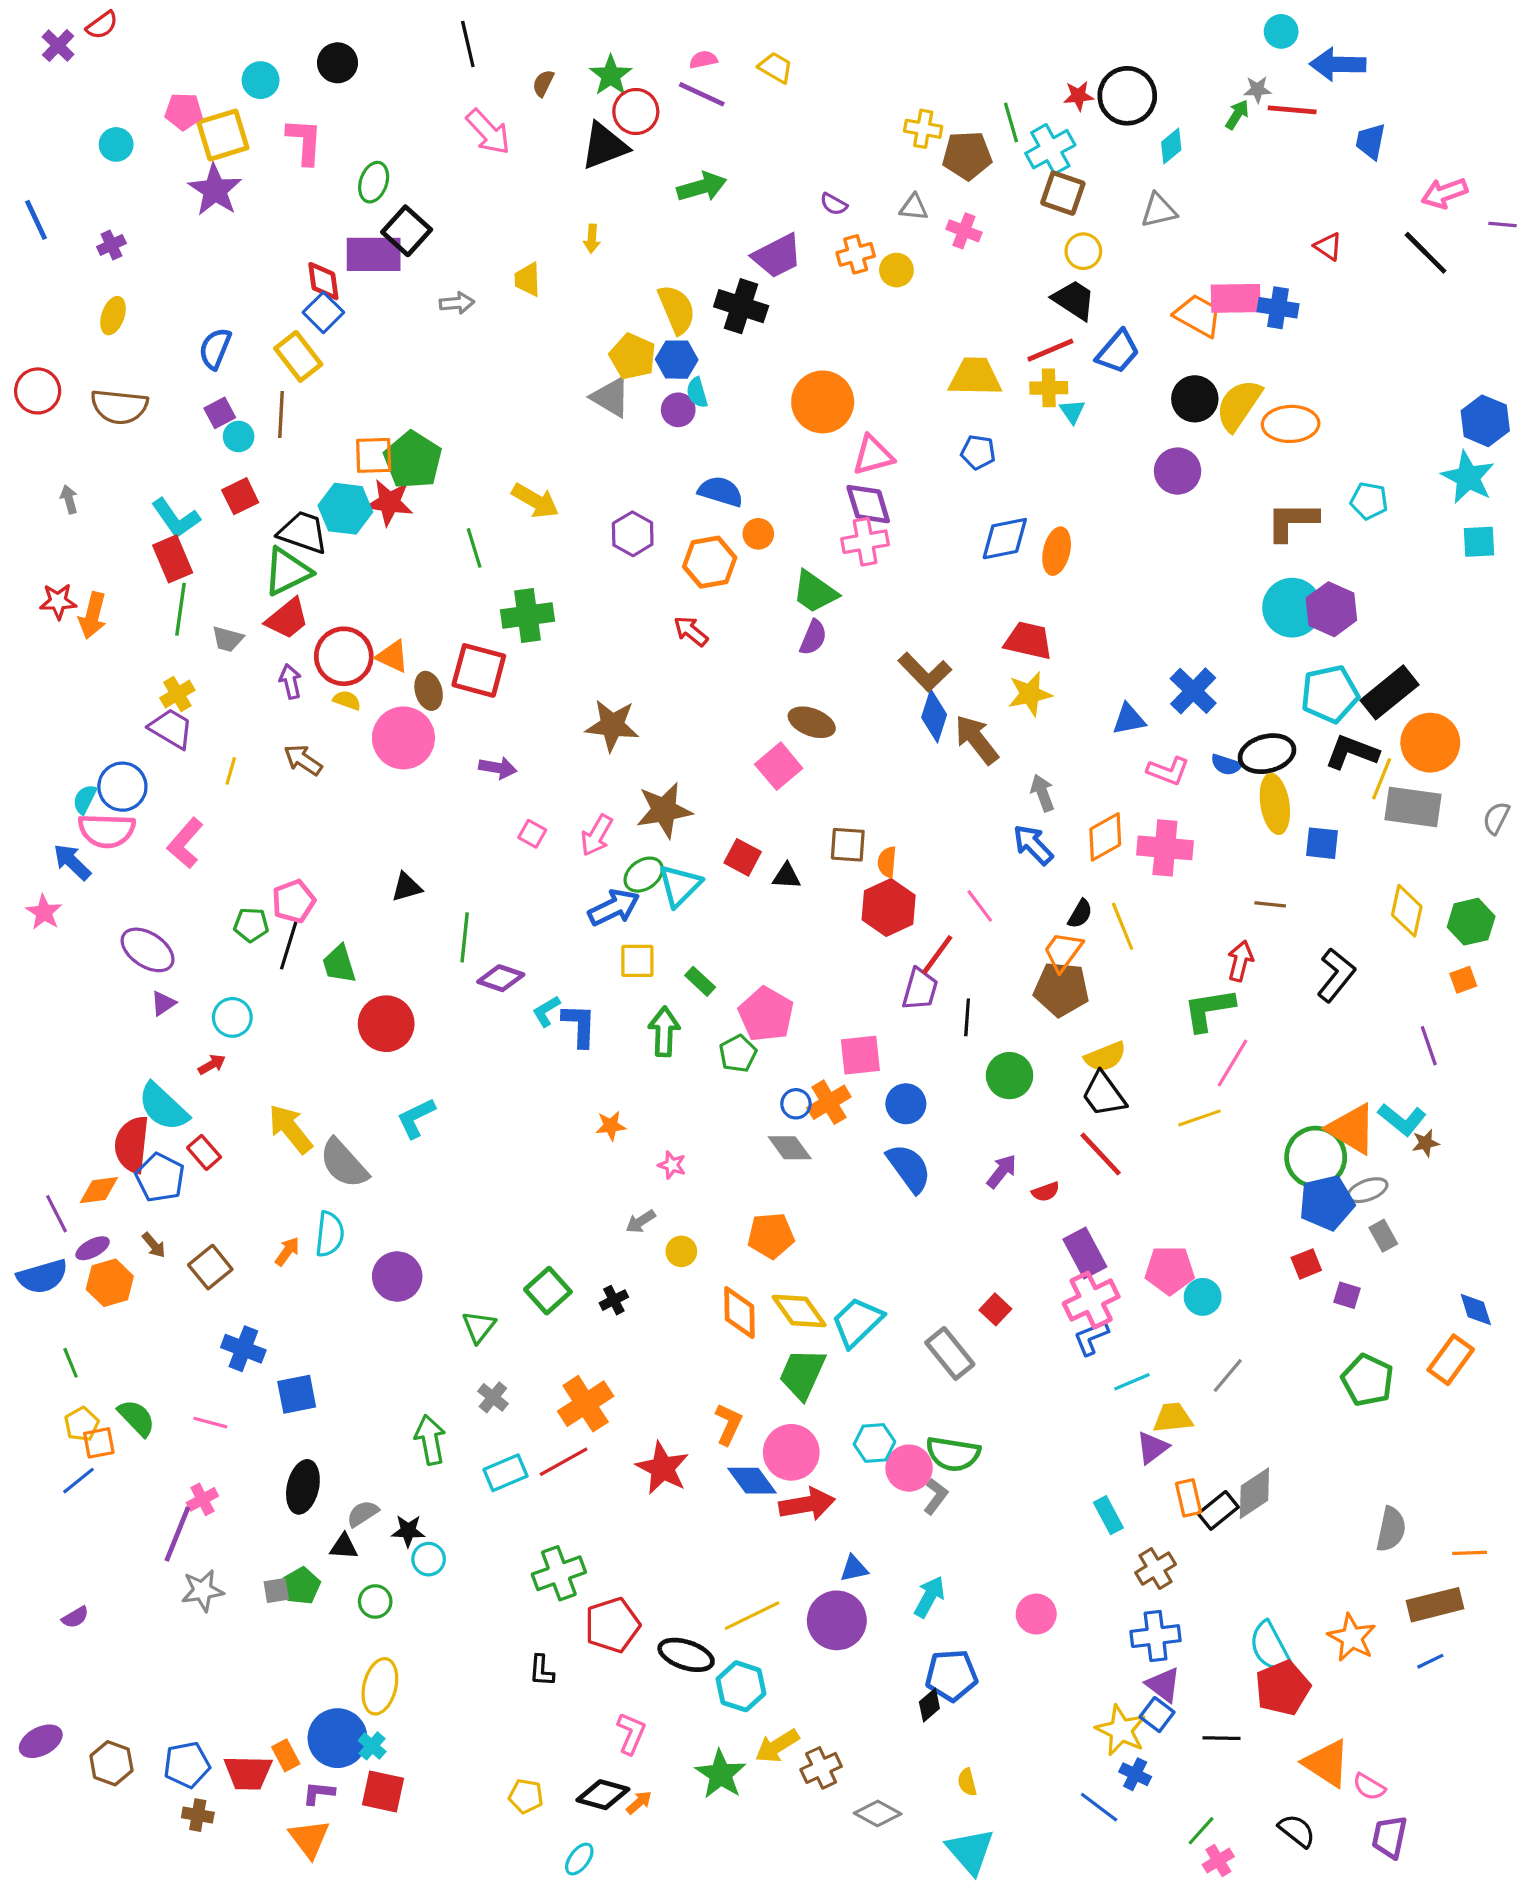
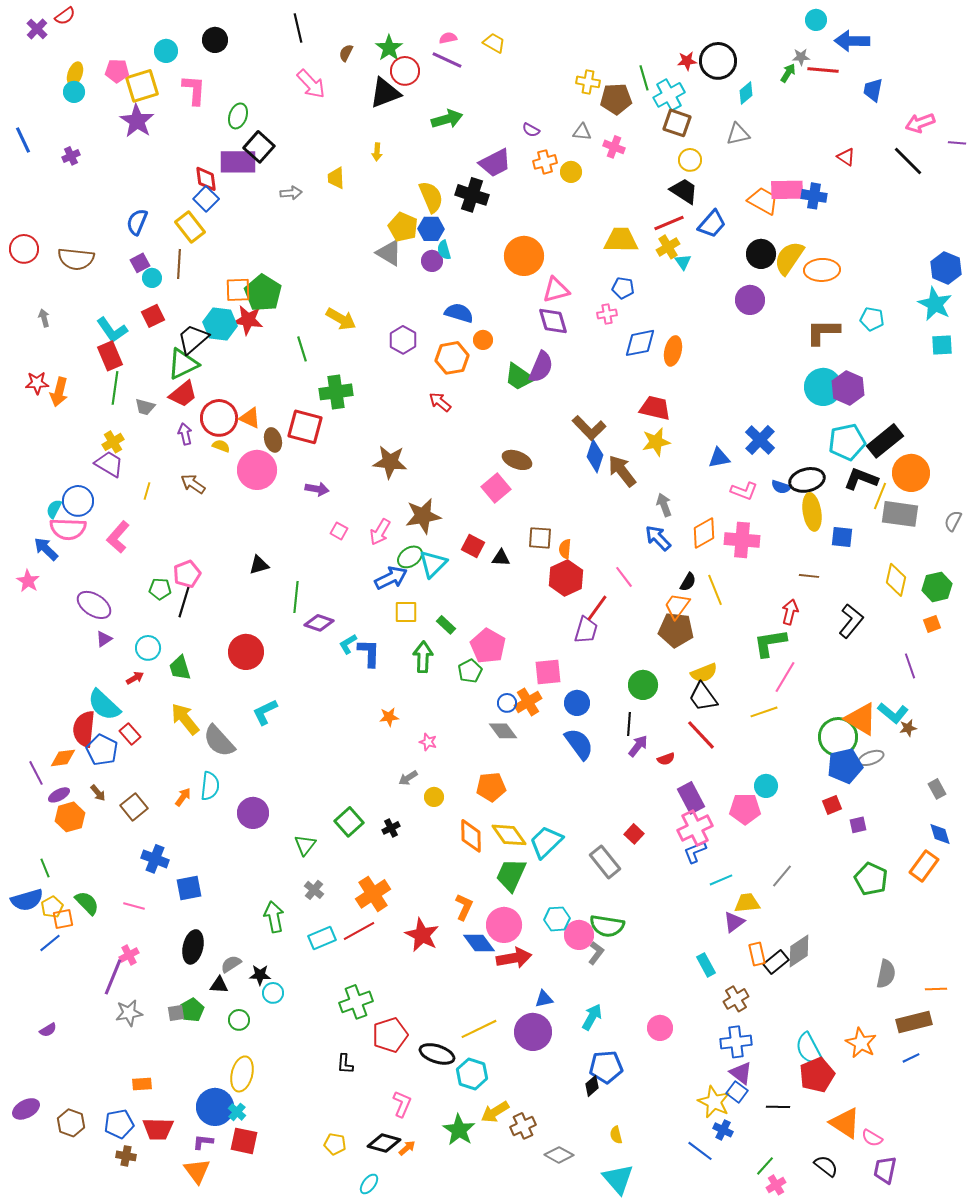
yellow ellipse: (113, 316) -> (75, 74), moved
yellow cross: (1049, 388) -> (668, 247), turned -30
black trapezoid: (303, 532) -> (193, 339), turned -60
pink cross: (865, 542) -> (607, 314), moved, size x0.7
purple semicircle: (813, 637) -> (541, 367), moved, size x1.4
green trapezoid: (339, 964) -> (180, 668), moved
black line: (967, 1017) -> (629, 724), moved
gray rectangle: (1383, 1236) -> (937, 789), moved
blue semicircle: (42, 1276) -> (27, 900), moved
purple square: (1347, 1295) -> (858, 825), turned -30
cyan circle: (1203, 1297) -> (766, 786), moved
orange rectangle: (286, 1755) -> (142, 1084), moved, turned -66

